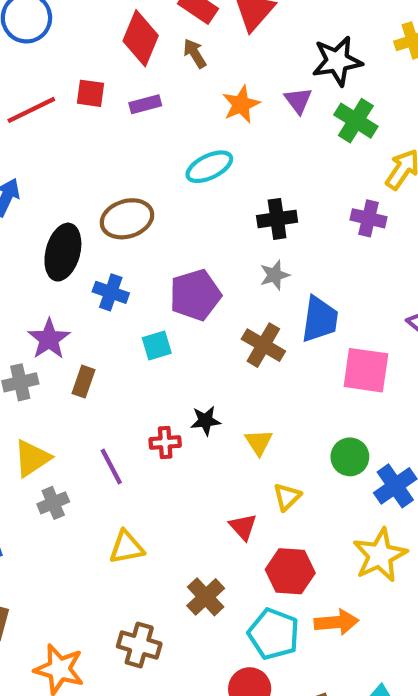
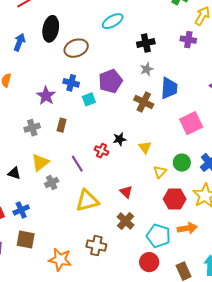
black ellipse: (63, 252) -> (51, 29), moved
purple star: (49, 339) -> (46, 96), moved
cyan square: (157, 345) -> (89, 99), moved
pink square: (366, 370) -> (191, 123), moved, turned -30
red cross: (165, 442) -> (102, 151), turned 32
green circle: (350, 457) -> (182, 163), moved
red triangle: (243, 527) -> (126, 192), moved
yellow triangle: (127, 547) -> (87, 201), size x1.4
red hexagon: (290, 571) -> (175, 199), moved

